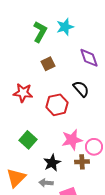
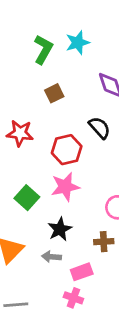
pink star: (72, 140) -> (65, 187), moved
brown cross: (82, 162) -> (104, 242), moved

